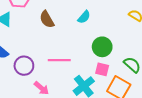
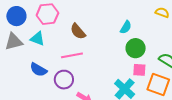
cyan semicircle: (84, 17) -> (126, 27), moved
pink line: (59, 60) -> (72, 55), moved

